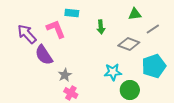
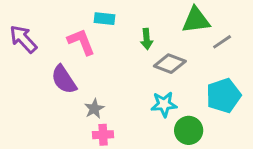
green triangle: (135, 14) -> (196, 20), size x1.5
purple arrow: (27, 34) -> (23, 39), moved
gray diamond: (129, 44) -> (170, 64), moved
pink cross: (71, 93) -> (103, 135), turned -32

